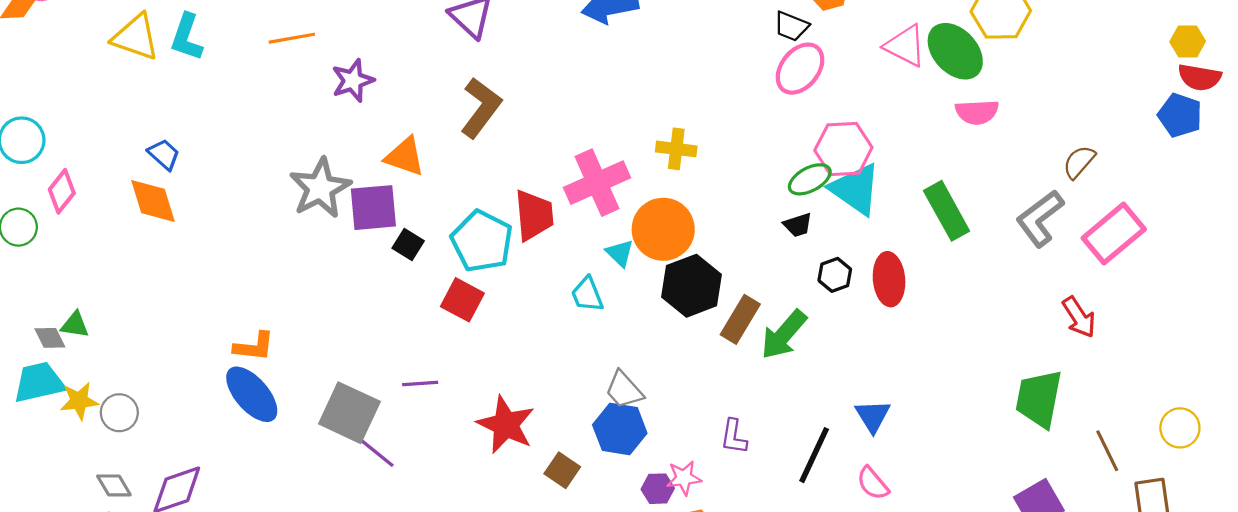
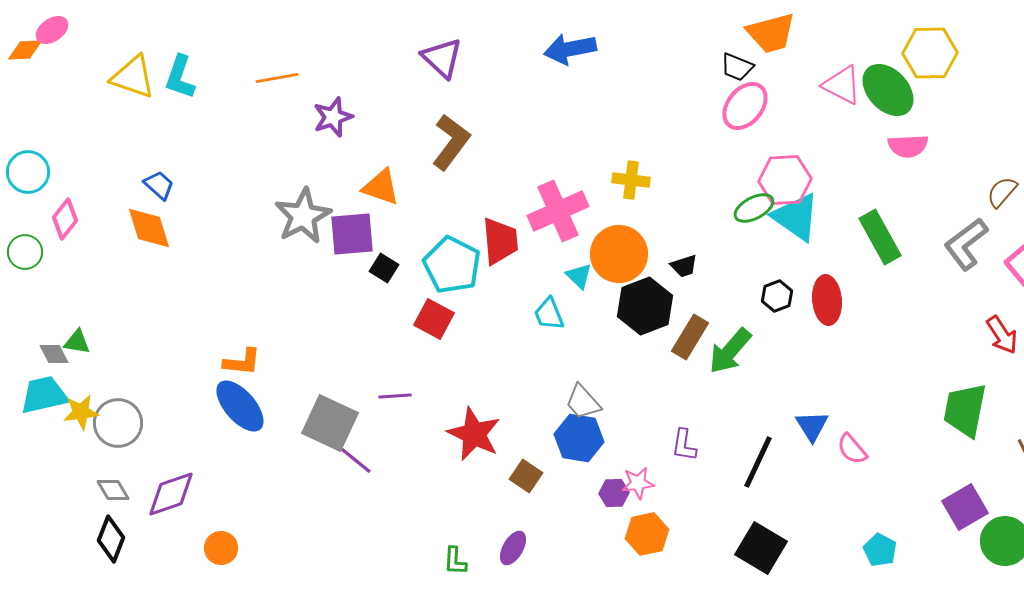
black trapezoid: (798, 225) -> (684, 266), moved
gray circle: (119, 413) -> (118, 423), size x1.4
pink semicircle: (873, 483) -> (852, 449), moved

